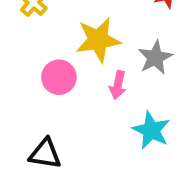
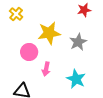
pink arrow: (118, 85) -> (46, 69), moved

